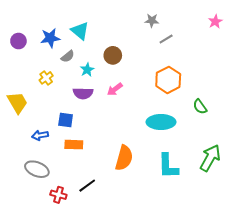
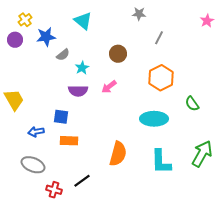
gray star: (152, 21) -> (139, 14), moved
cyan triangle: (80, 31) -> (83, 21), moved
gray line: (166, 39) -> (159, 38), turned -32
brown circle: (113, 55) -> (118, 54), moved
yellow cross: (46, 78) -> (25, 20), moved

